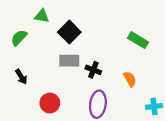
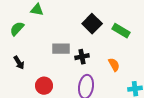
black square: (69, 32) -> (92, 24), moved
black cross: (93, 70) -> (82, 57), turned -32

